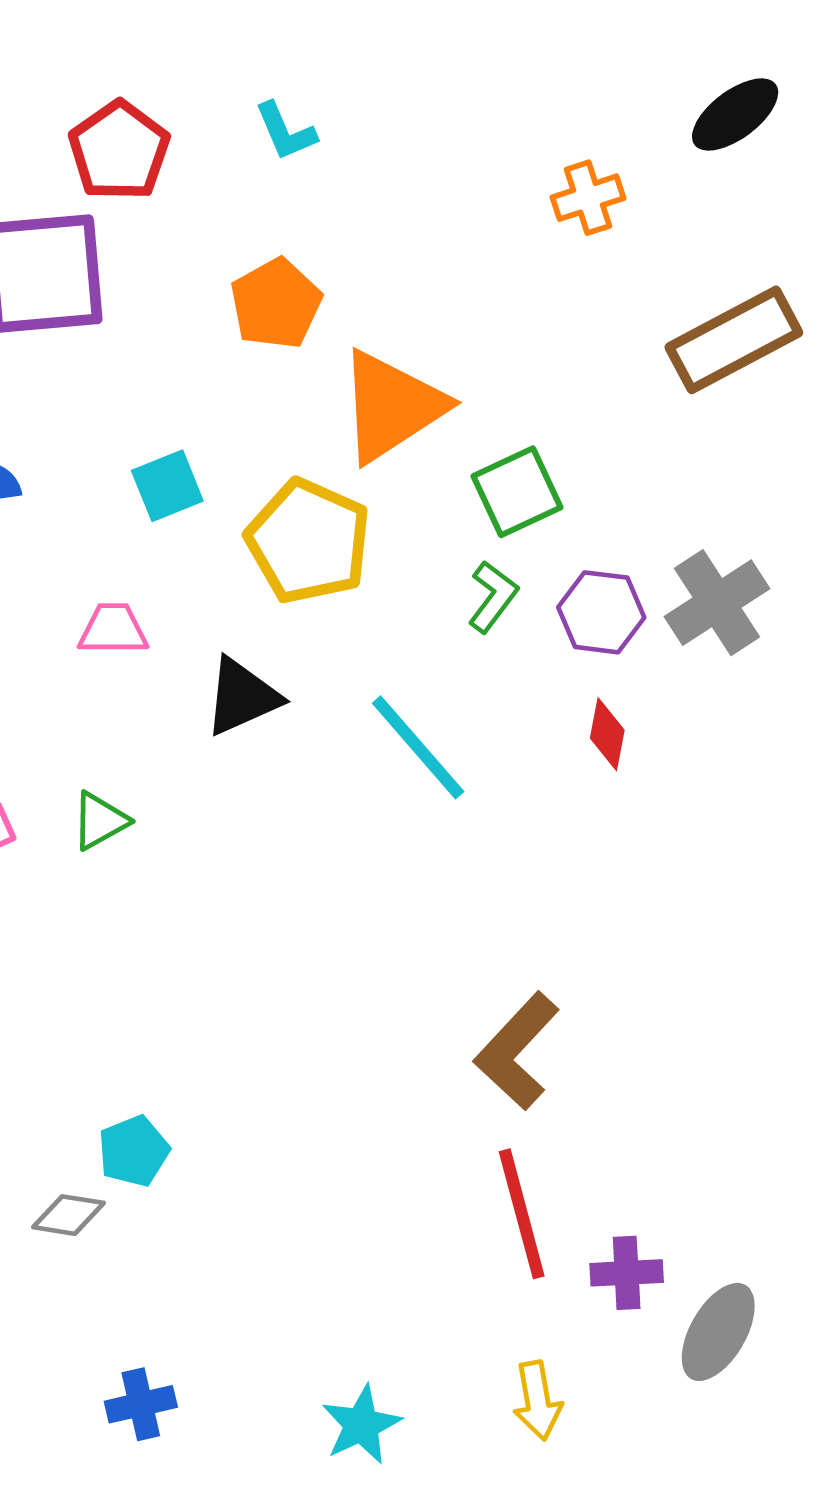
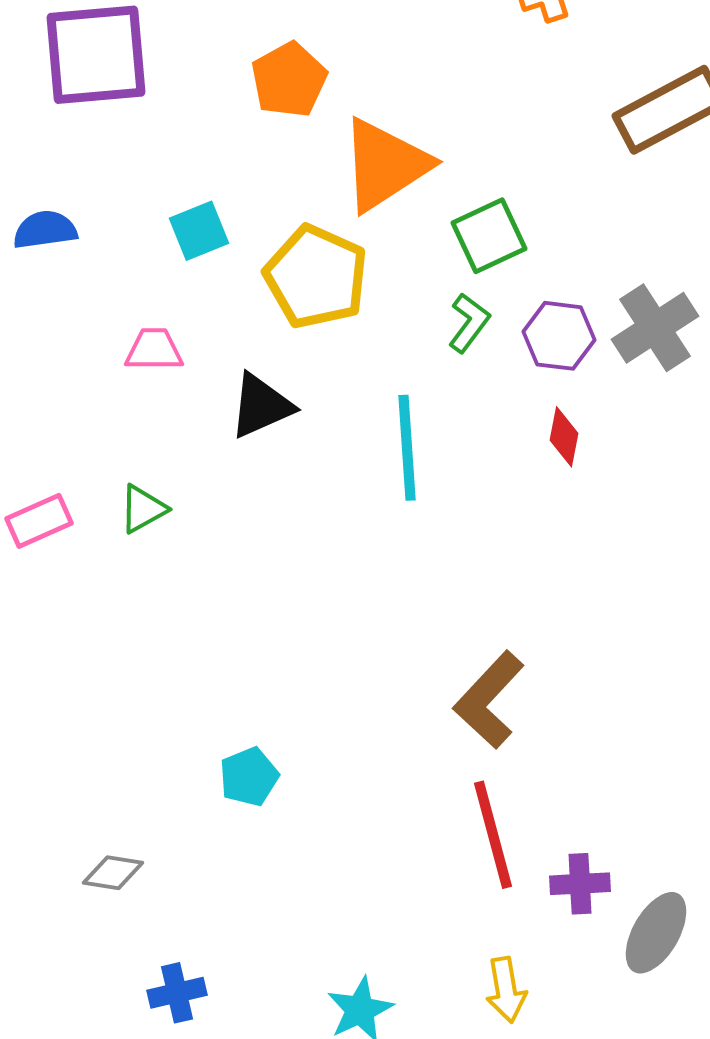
cyan line: (418, 747) -> (407, 448), turned 37
cyan pentagon: (134, 1151) -> (249, 777), moved
gray diamond: (68, 1215) -> (113, 873), moved

